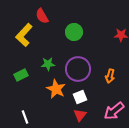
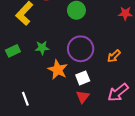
green star: (48, 64) -> (42, 48), moved
green rectangle: (21, 75) -> (13, 51), moved
orange arrow: (110, 76) -> (114, 56), turned 32

